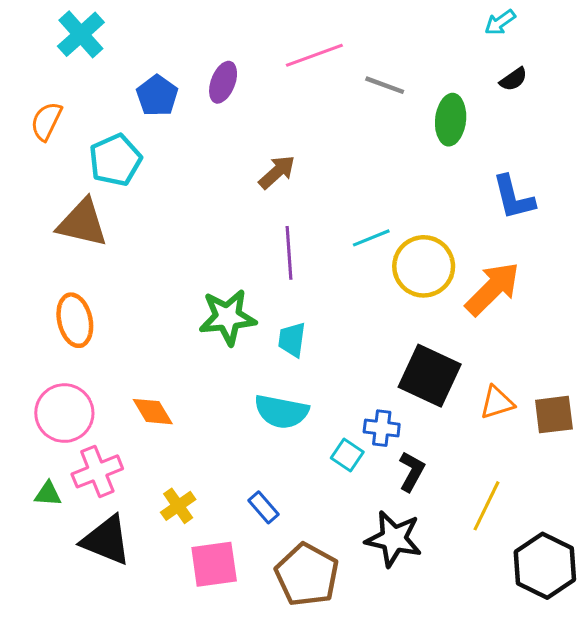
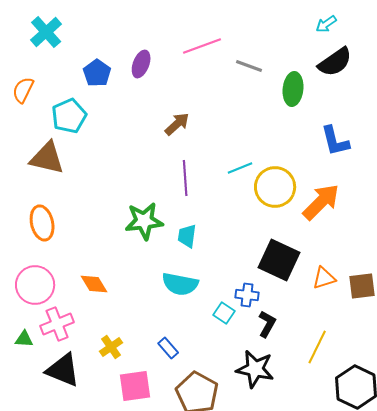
black semicircle: (513, 79) -> (335, 62), size x1.8

